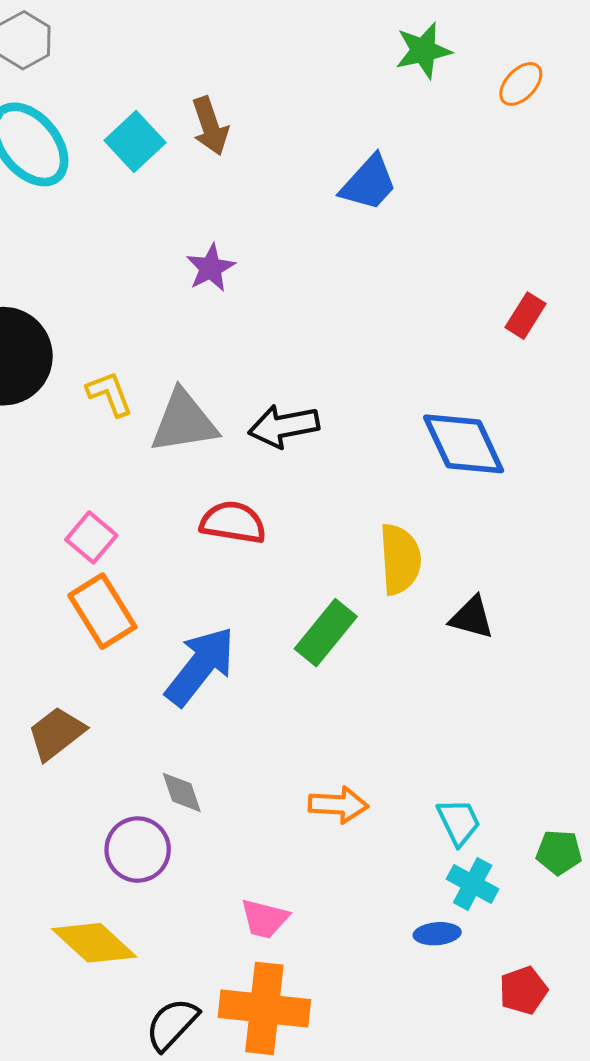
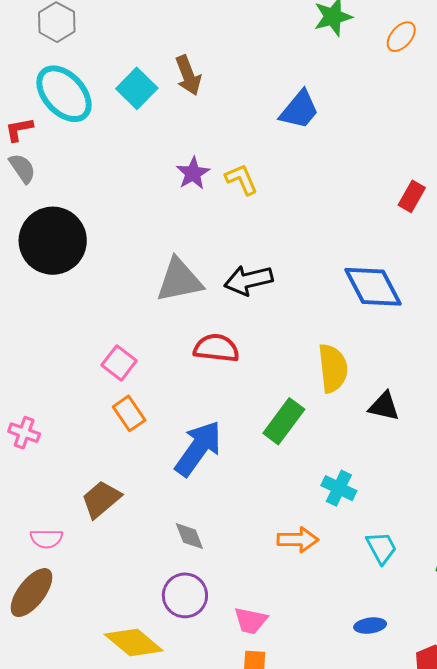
yellow L-shape: (110, 394) -> (241, 179), moved
orange rectangle: (102, 611) -> (129, 413), size x0.7
purple circle: (138, 850) -> (185, 595), moved
cyan cross: (473, 884) -> (339, 488), moved

